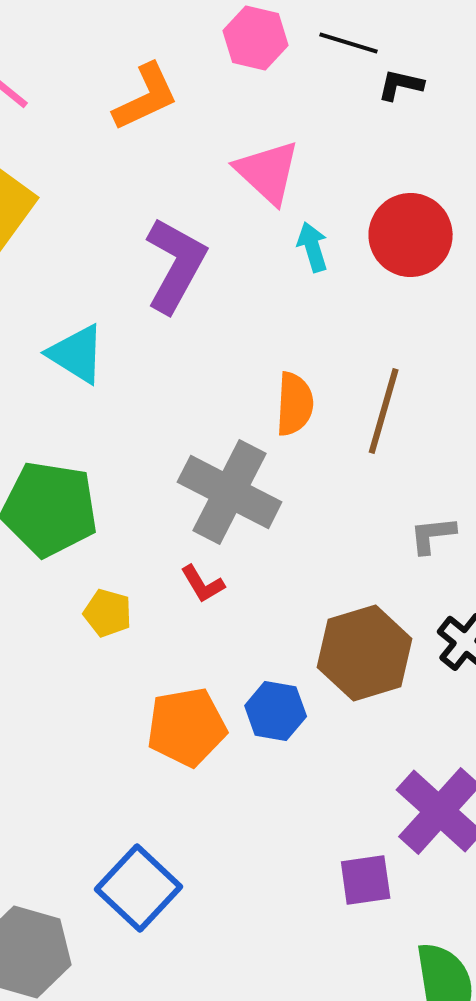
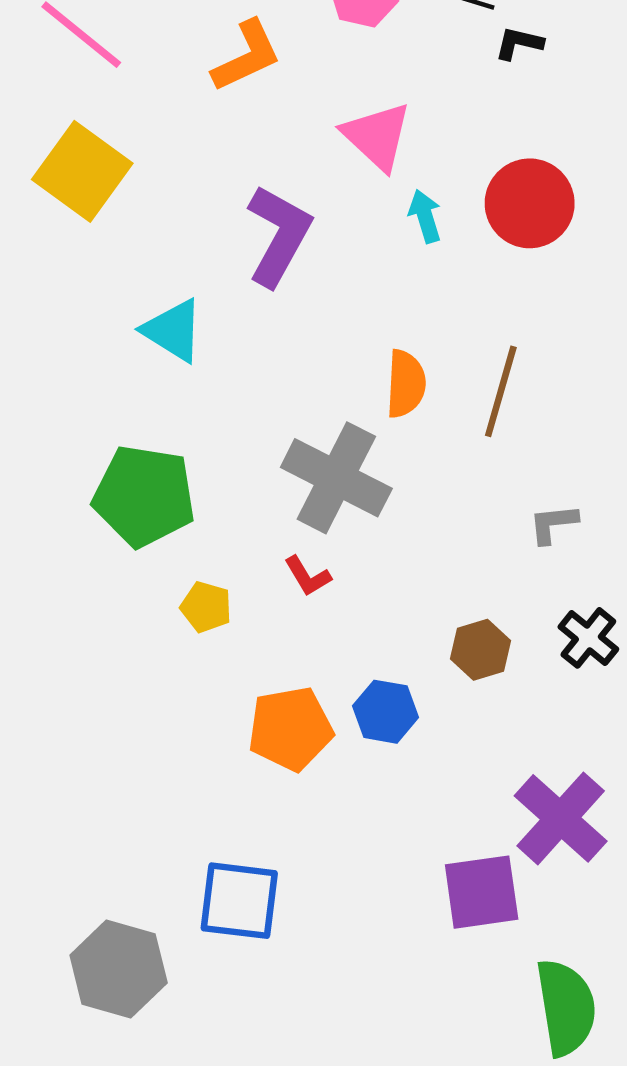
brown hexagon: (365, 653) -> (481, 650), size x0.6
purple square: (366, 880) -> (482, 892), size x1.4
blue square: (139, 888) -> (239, 901), turned -36

